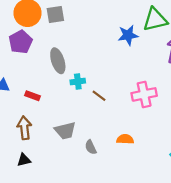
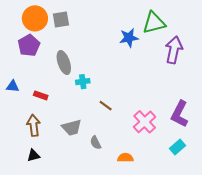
pink cross: (144, 94) -> (145, 122), moved, turned -30
brown line: (99, 96) -> (106, 106), moved
orange semicircle: (125, 139) -> (125, 158), moved

